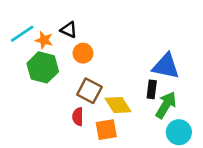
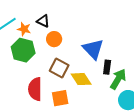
blue triangle: (166, 66) -> (93, 49), moved, turned 35
red semicircle: (78, 117) -> (35, 89), moved, size x1.6
orange square: (106, 130) -> (60, 98), moved

